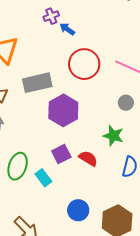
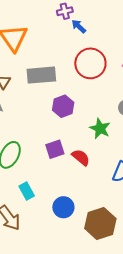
purple hexagon: (63, 110) -> (63, 106), size x0.7
green star: (113, 136) -> (100, 129), moved
cyan rectangle: (43, 178) -> (27, 191), moved

